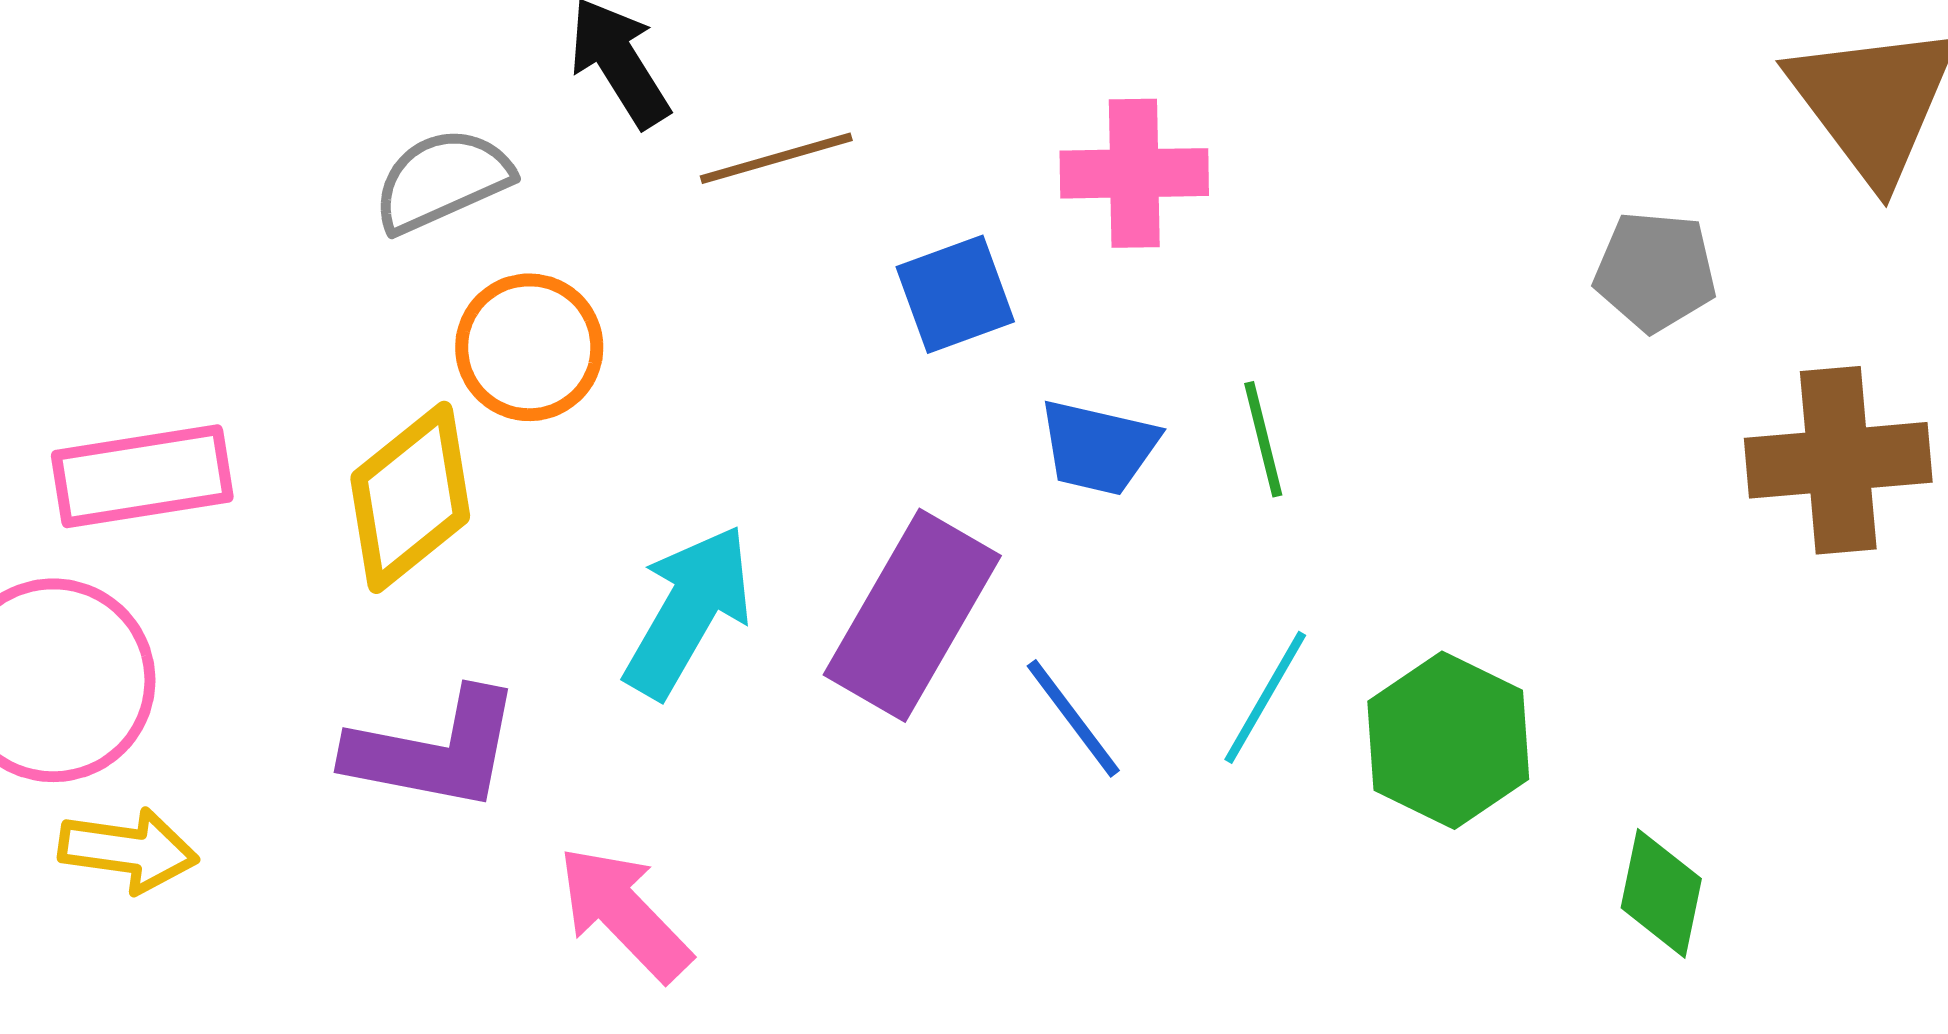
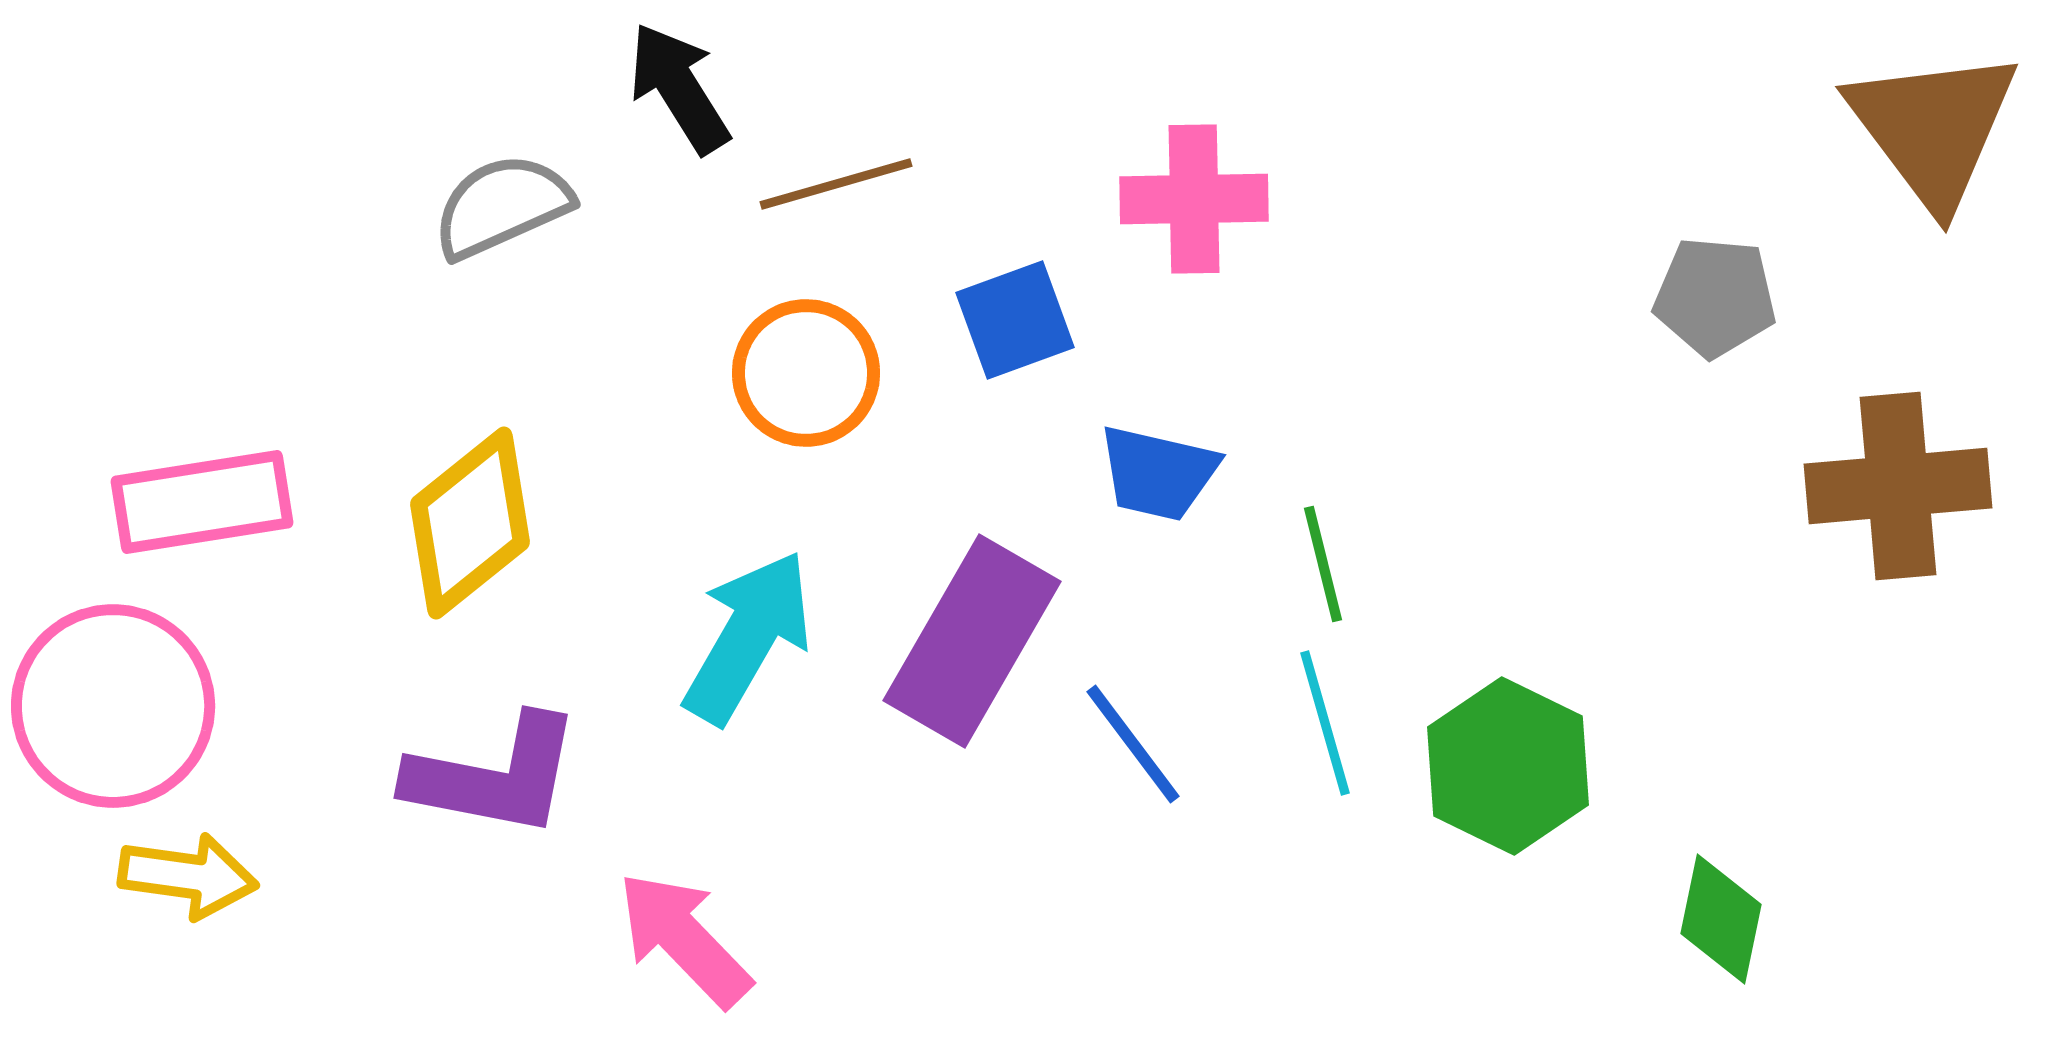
orange circle: (529, 347) -> (806, 373), moved
green line: (1263, 439) -> (1323, 564), moved
cyan line: (1265, 697) -> (1325, 723), turned -46

